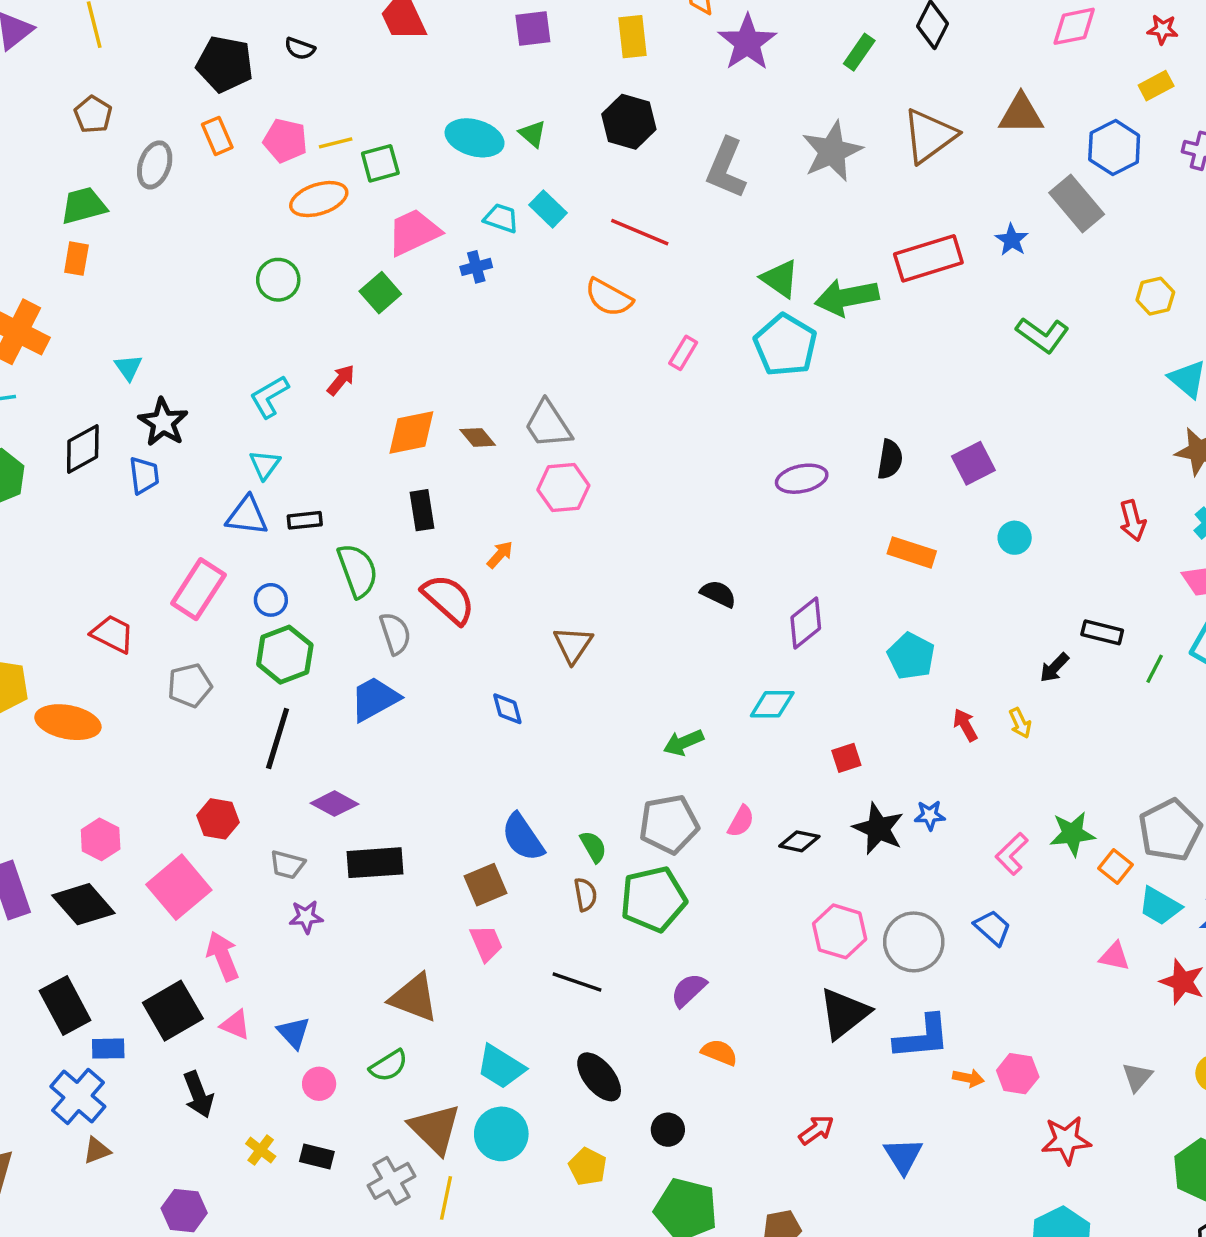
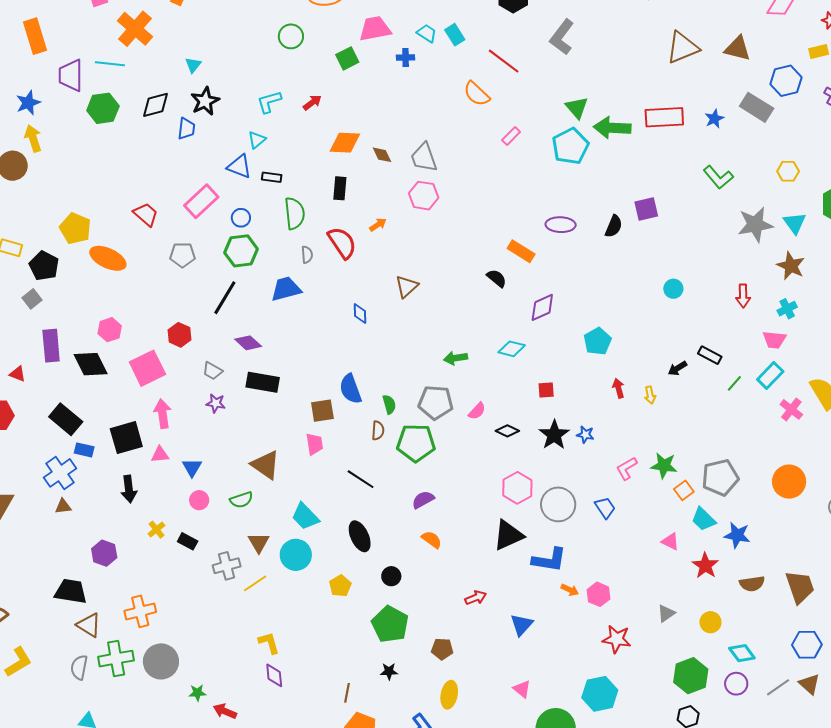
gray star: (832, 151) -> (755, 225), moved
gray rectangle: (1077, 204) -> (757, 107), turned -32
purple square: (973, 463) -> (646, 209), moved
orange rectangle: (912, 552) -> (521, 251), moved
gray semicircle: (395, 633) -> (307, 255), size x0.7
black rectangle: (65, 1005) -> (66, 419), turned -36
pink triangle: (235, 1025) -> (160, 455), turned -42
brown triangle: (435, 1129) -> (259, 543), size x0.7
yellow line: (446, 1198) -> (255, 583), turned 30

